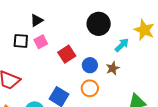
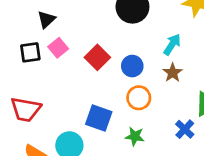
cyan arrow: (122, 45) -> (172, 44), moved
brown star: (113, 68) -> (173, 73), moved

